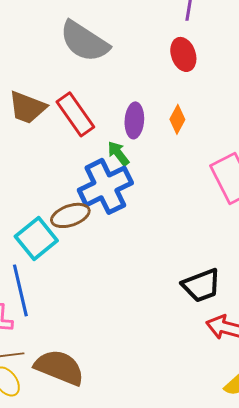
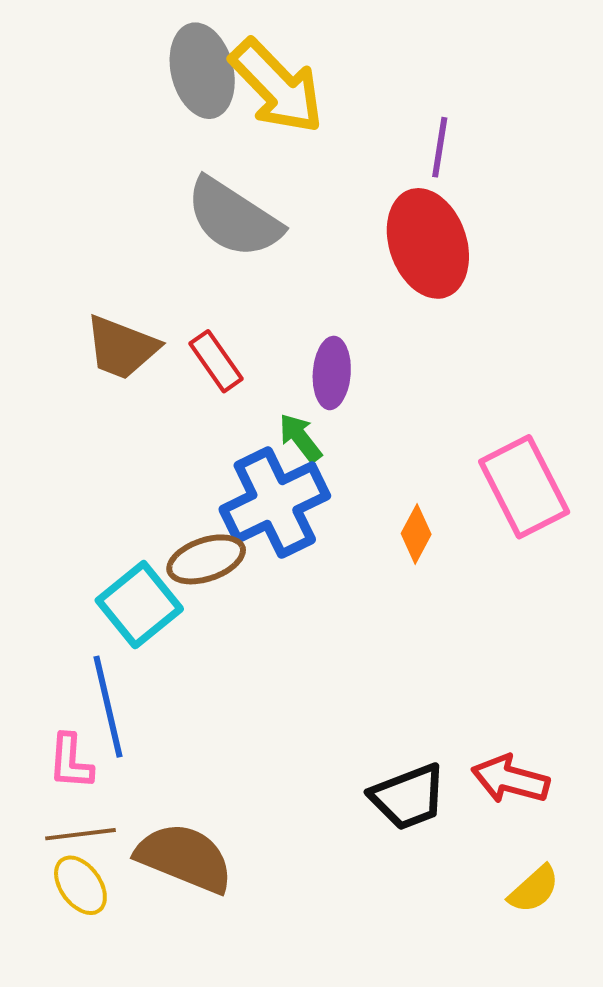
red ellipse: (183, 54) -> (428, 243), size x1.6
red rectangle: (75, 114) -> (216, 361), size x0.7
orange diamond: (177, 119) -> (416, 534), moved
black trapezoid: (201, 285) -> (408, 797), moved

